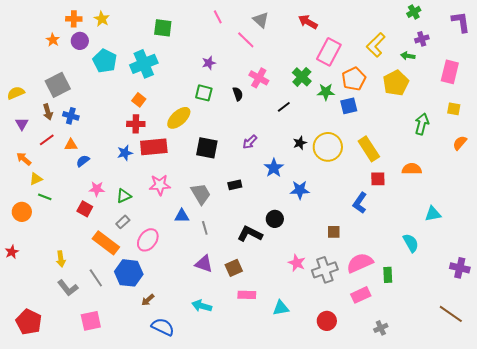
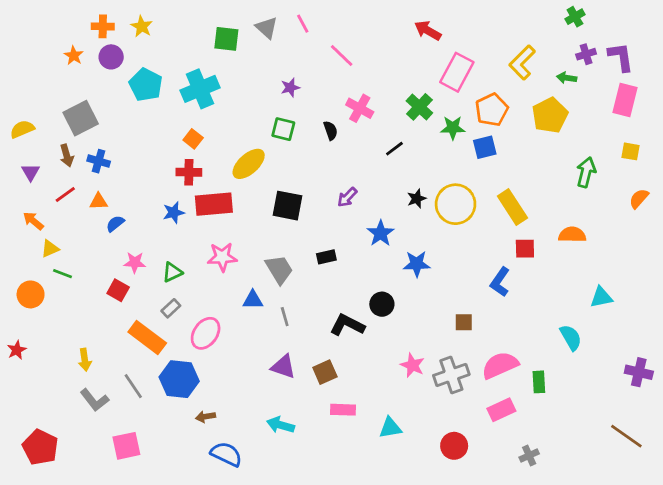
gray triangle: (261, 20) -> (267, 28), moved
purple L-shape: (461, 22) -> (621, 57), moved
brown arrow: (148, 300) -> (206, 417), turned 32

